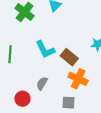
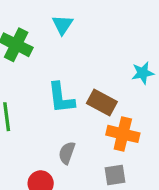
cyan L-shape: (45, 50) -> (61, 98), turned 30

